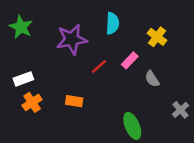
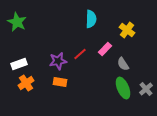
purple star: (72, 39) -> (58, 61), moved, size x0.7
green ellipse: (132, 126) -> (123, 88), moved

